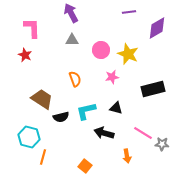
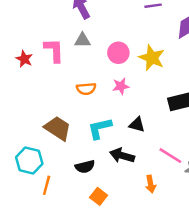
pink L-shape: (32, 28) -> (54, 50), moved
pink star: (112, 77) -> (121, 86), moved
orange semicircle: (75, 79) -> (86, 89), turned 105
brown trapezoid: (42, 99) -> (58, 128), moved
black semicircle: (61, 117) -> (85, 167), moved

